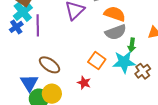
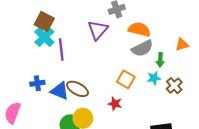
blue cross: (16, 27) -> (37, 83), moved, turned 32
cyan star: (124, 62) -> (154, 78), size x0.6
blue triangle: (29, 83) -> (60, 91), moved, turned -30

